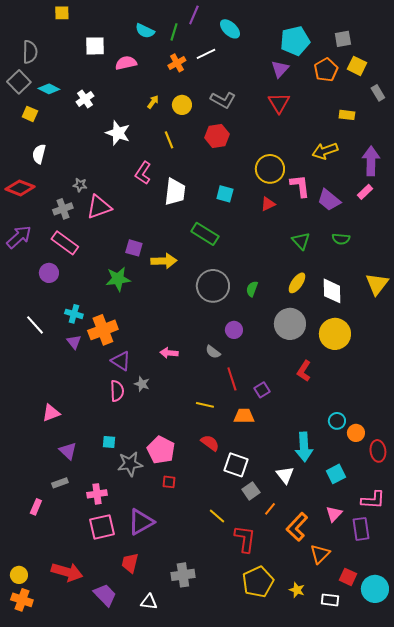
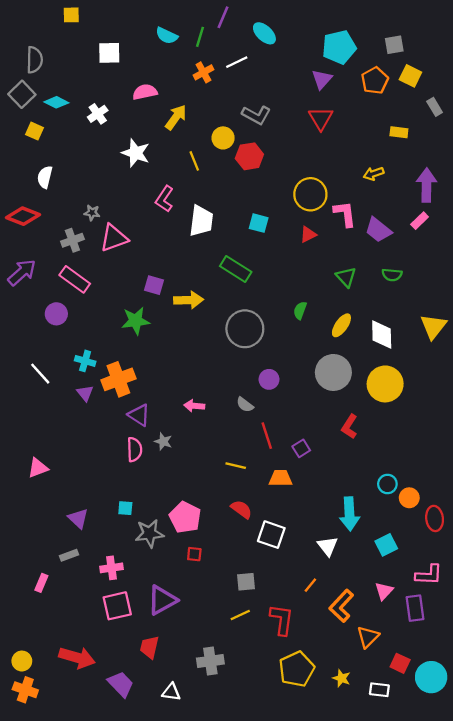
pink semicircle: (126, 63) -> (145, 92), moved
yellow arrow: (153, 102) -> (176, 117), size x1.6
yellow circle: (182, 105) -> (223, 138), moved
yellow arrow: (325, 151) -> (374, 174), size x0.7
green semicircle: (252, 289) -> (300, 310), moved
pink triangle: (51, 413) -> (38, 468), moved
gray square: (251, 491) -> (246, 582), moved, turned 30
yellow line: (217, 516) -> (240, 615), moved, turned -66

